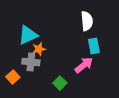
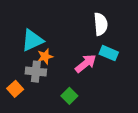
cyan rectangle: (94, 46) -> (109, 53), turned -56
pink arrow: (84, 65) -> (86, 63), moved

